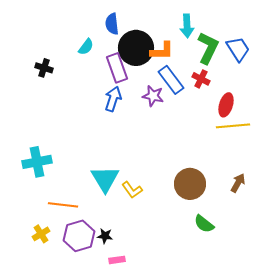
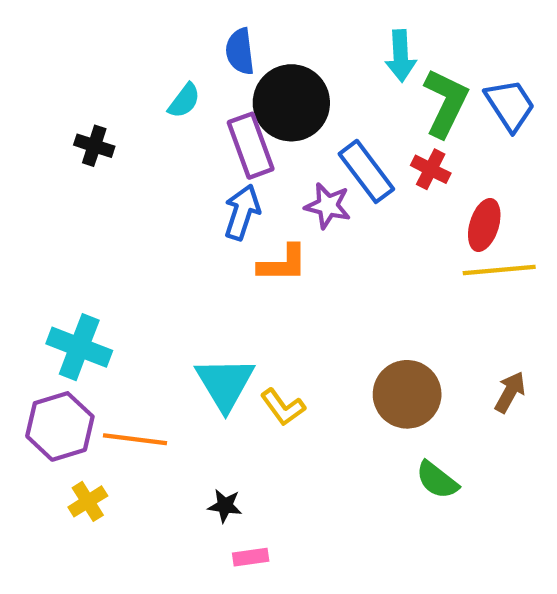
orange L-shape: (162, 51) -> (283, 264), moved
cyan cross: (37, 162) -> (79, 347), turned 32
purple hexagon: (79, 236) -> (60, 426), moved

